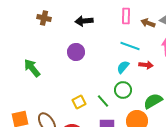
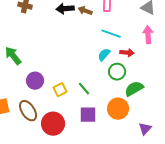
brown arrow: (148, 23) -> (85, 11), moved
purple circle: (76, 52) -> (35, 81), moved
green circle: (123, 90) -> (117, 72), moved

